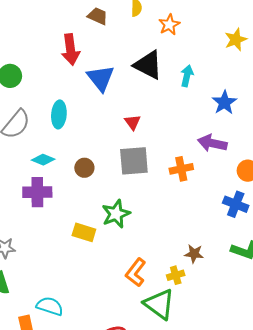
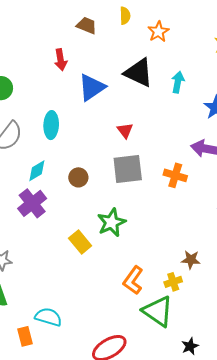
red arrow: (71, 49) -> (61, 60), size x0.7
blue triangle: (101, 78) -> (92, 87), turned 36
cyan diamond: (43, 160) -> (37, 171), turned -50
orange cross: (181, 169) -> (175, 175), turned 30
purple cross: (37, 192) -> (32, 203), turned -36
yellow rectangle: (84, 232) -> (80, 242), turned 35

